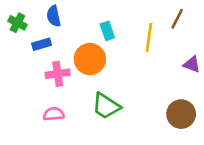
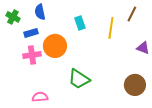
orange circle: (90, 59) -> (55, 46), moved
pink cross: (58, 74) -> (32, 55), moved
pink semicircle: (54, 114) -> (40, 97), moved

